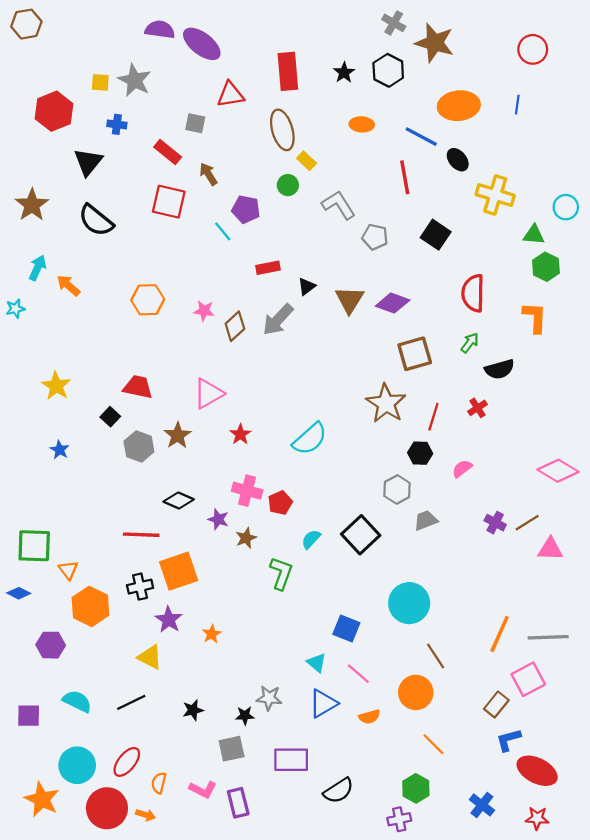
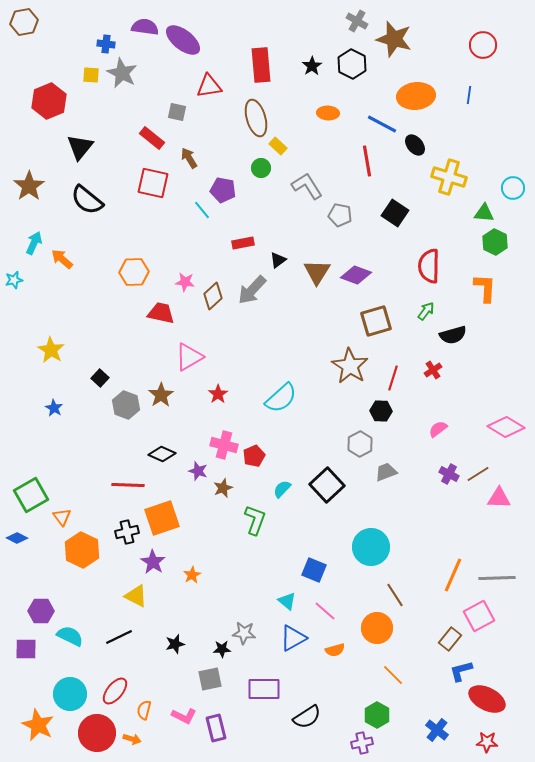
blue cross: (117, 124) -> (106, 44), moved
red trapezoid: (138, 387) -> (161, 313), moved
pink semicircle: (462, 469) -> (438, 429), moved
green square: (34, 546) -> (31, 495), turned -32
purple hexagon: (51, 645) -> (41, 611), moved

